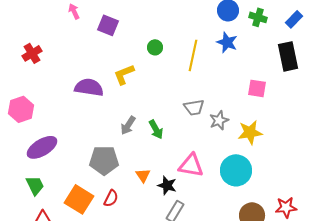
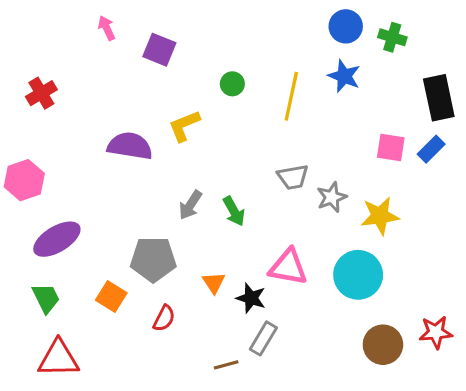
blue rectangle: (294, 19) -> (431, 149), moved
orange square: (79, 199) -> (111, 297), moved, size x0.7

